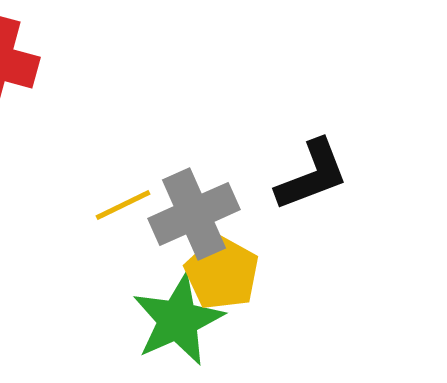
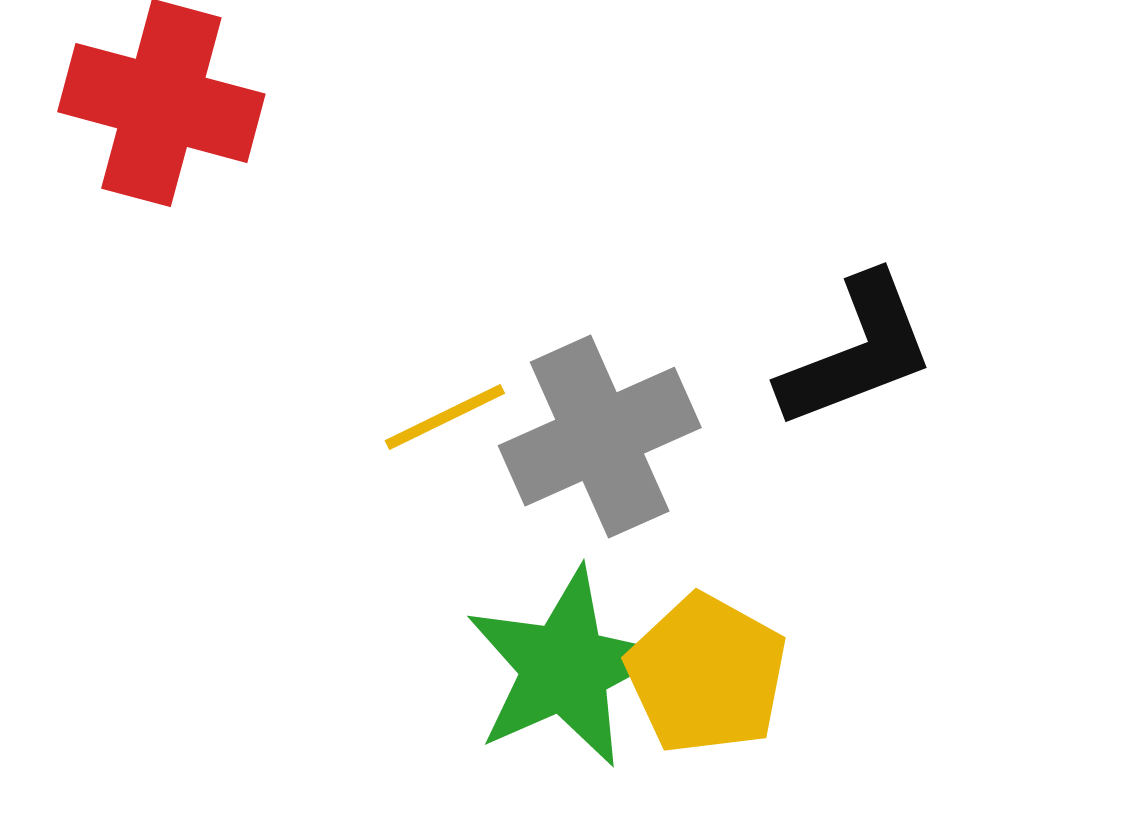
yellow pentagon: (222, 273) -> (707, 674), moved

